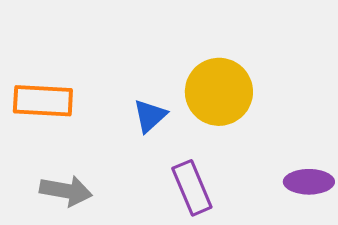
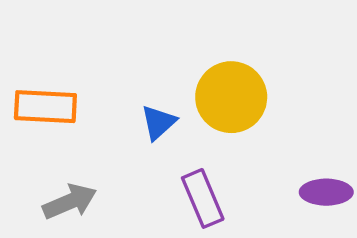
gray arrow: (66, 191) -> (70, 202), turned -33

